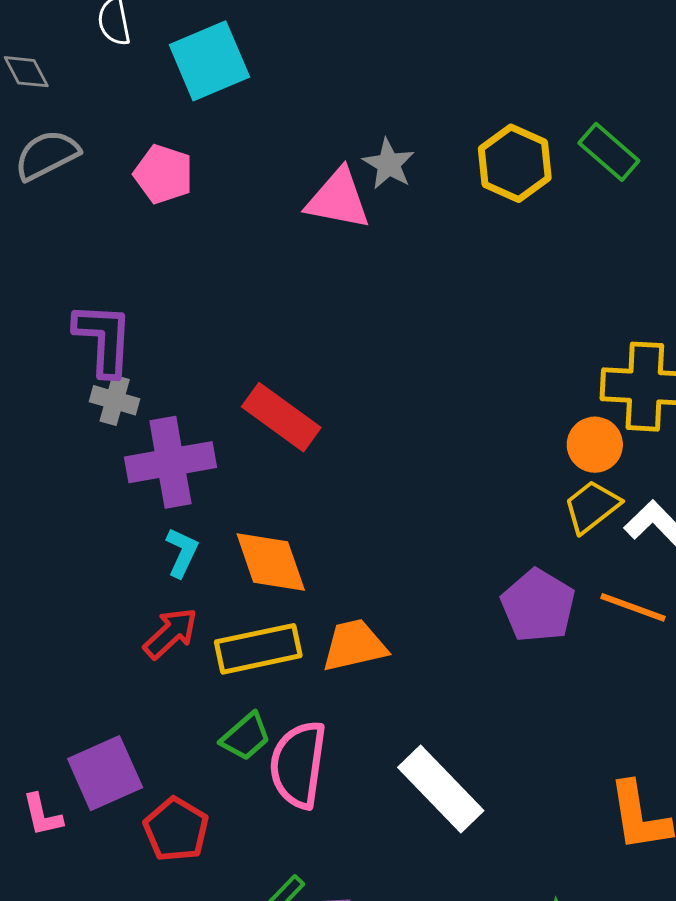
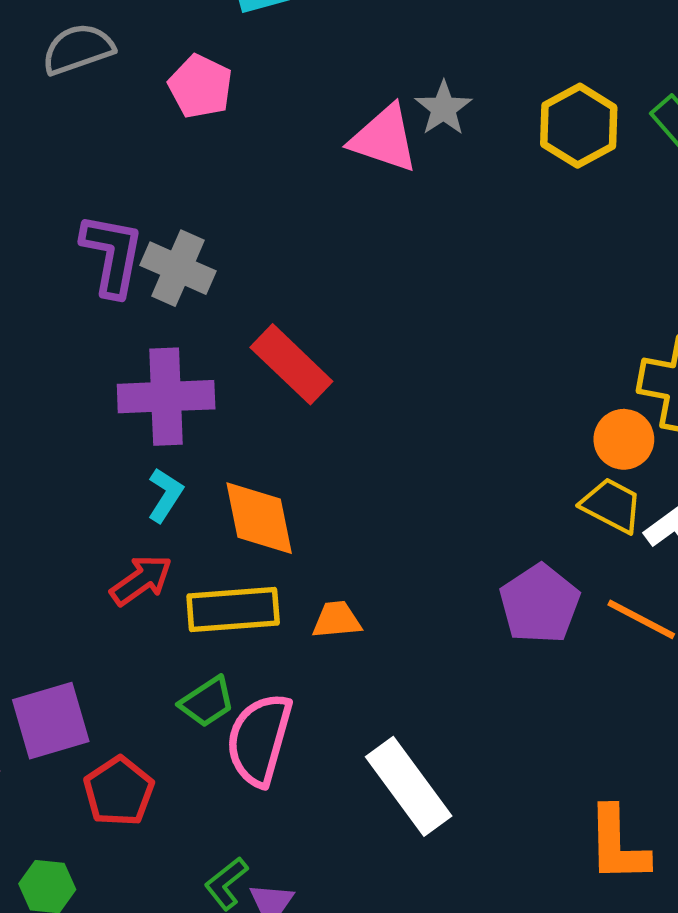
gray cross: (115, 400) -> (178, 268), moved, size x1.4
yellow trapezoid: (592, 507) -> (612, 505), turned 58
orange trapezoid: (354, 645) -> (337, 620), size x0.7

